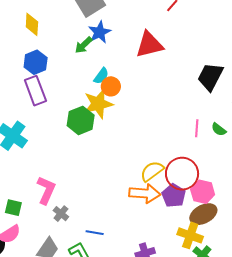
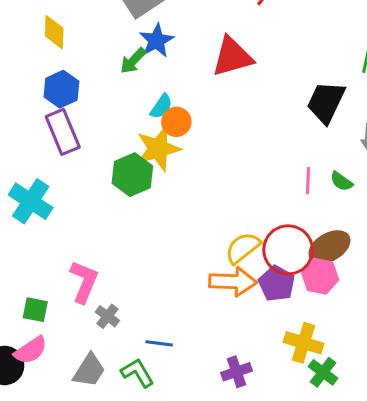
brown ellipse: (203, 214) -> (329, 247), moved

